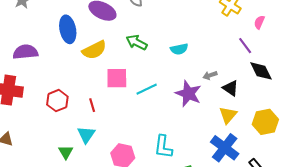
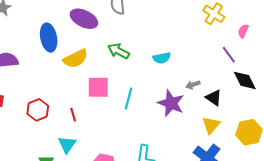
cyan line: (147, 89) -> (129, 99), turned -50

